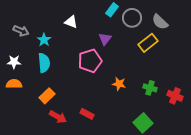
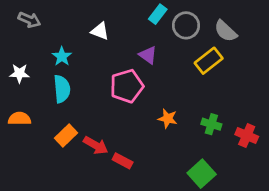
gray arrow: (21, 31) -> (29, 20), moved
purple triangle: (105, 39) -> (148, 55), turned -32
white star: (14, 62) -> (19, 73), moved
red arrow: (58, 117) -> (96, 145), moved

